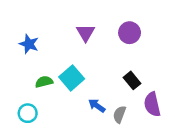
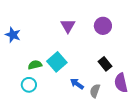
blue star: (29, 44) -> (13, 35), moved
cyan circle: (28, 113) -> (29, 85), moved

